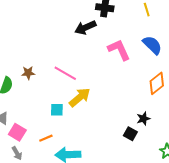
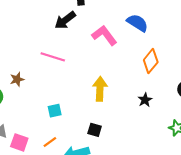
pink line: (65, 73) -> (53, 57), moved
yellow arrow: (80, 97) -> (100, 89), moved, turned -35
black square: (130, 134) -> (95, 130), moved

